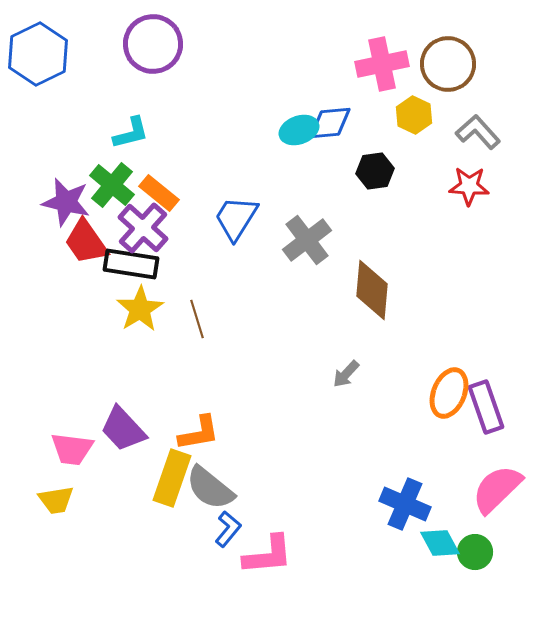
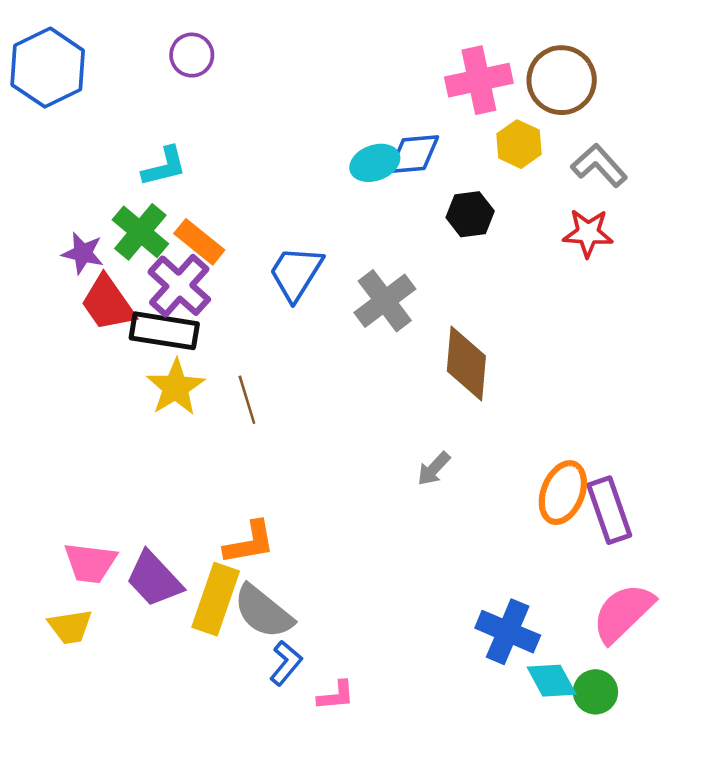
purple circle: (153, 44) -> (192, 55), size x0.6
purple star: (66, 202) -> (83, 253), size x0.7
purple trapezoid: (123, 429) -> (154, 579), moved
pink L-shape: (268, 555) -> (336, 696), size x0.6

